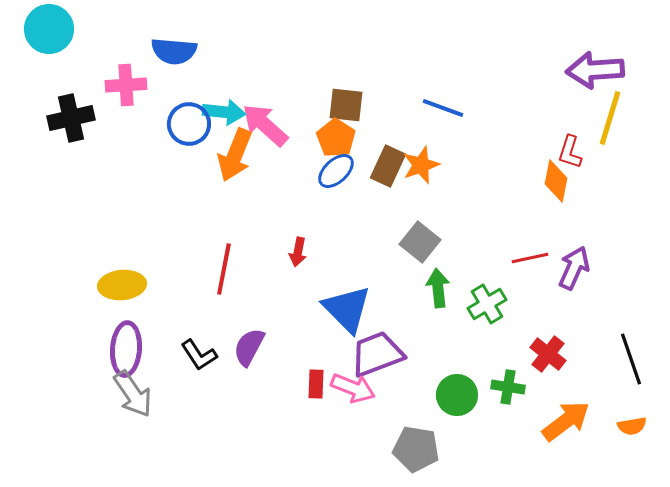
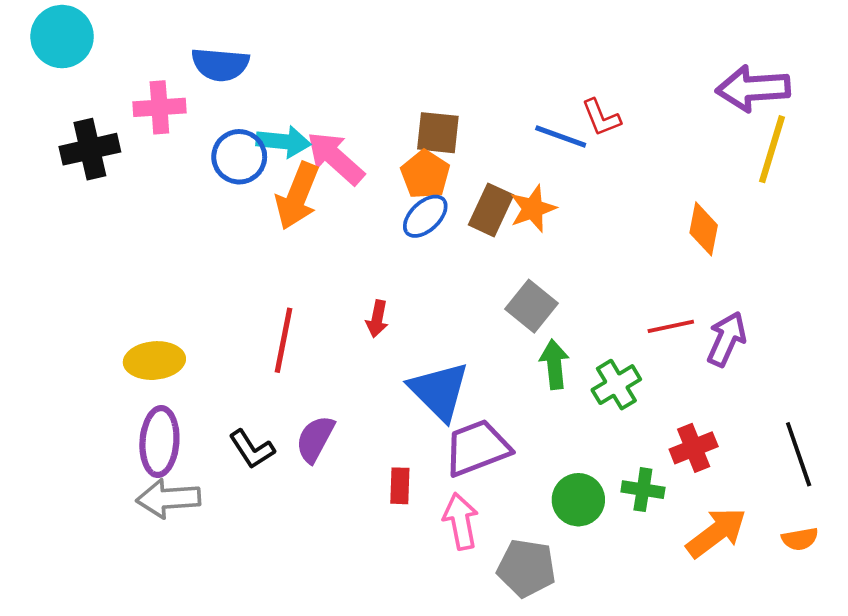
red L-shape: (570, 152) -> (601, 118), moved, turned -40
red cross: (548, 354) -> (694, 448), turned 30
pink arrow: (353, 388) -> (461, 521), moved, turned -123
gray arrow: (133, 394) -> (168, 498), turned 120

